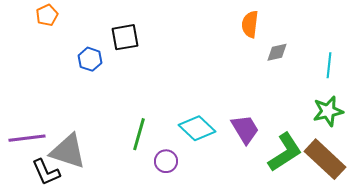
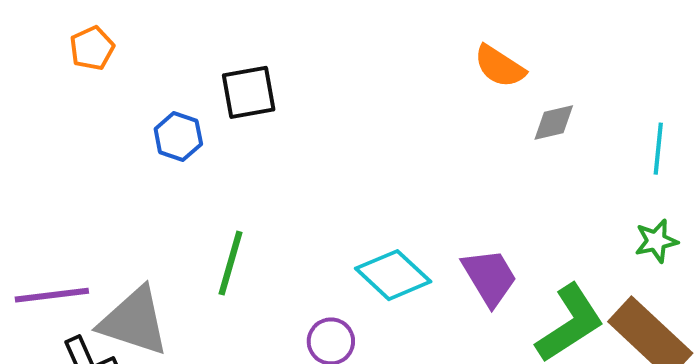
orange semicircle: (250, 24) -> (500, 66), turned -64
green star: (328, 111) -> (656, 241), size x0.7
green line: (139, 134) -> (231, 263), moved

